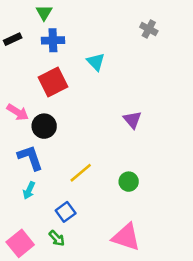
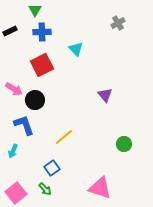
gray cross: (149, 29) -> (118, 23), turned 32
green circle: (129, 182) -> (124, 144), moved
cyan arrow: (29, 190) -> (13, 151), moved

